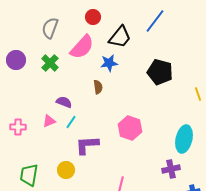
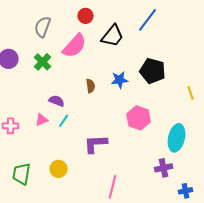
blue star: (109, 63) -> (120, 80), moved
pink hexagon: (130, 128) -> (139, 118), moved
purple L-shape: (87, 145) -> (96, 144), moved

